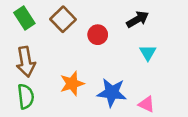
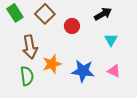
brown arrow: (26, 62) -> (30, 47), moved
green semicircle: (26, 96) -> (27, 76), moved
pink triangle: (147, 104) -> (114, 71), moved

